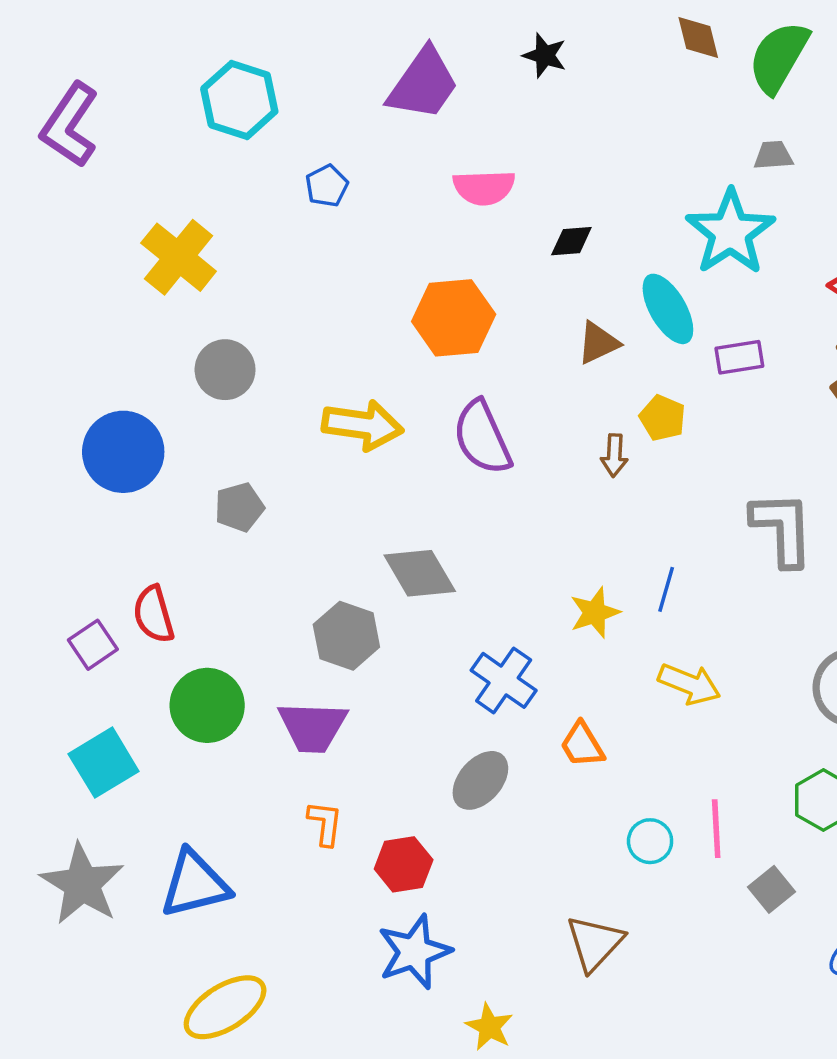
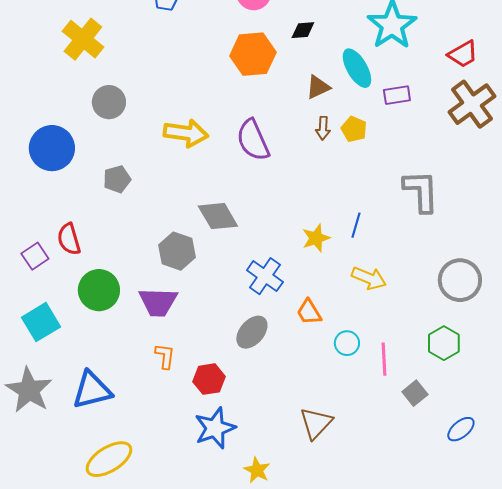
orange hexagon: (454, 318) -> (253, 54), moved
brown arrow: (614, 455) -> (323, 128), moved
cyan circle: (650, 841) -> (347, 343), moved

